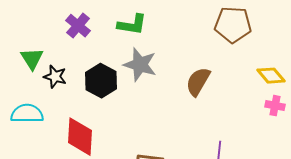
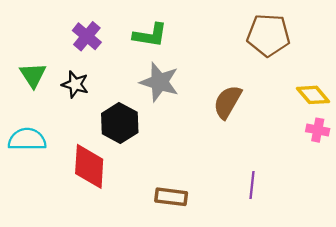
black star: (55, 77) -> (75, 84), moved
black hexagon: (101, 81) -> (120, 123), moved

